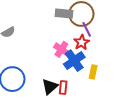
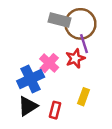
blue cross: (74, 61) -> (31, 79), moved
red rectangle: (63, 88) -> (55, 110), moved

